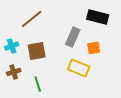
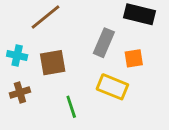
cyan cross: (12, 46) -> (17, 56), turned 32
green line: (38, 84) -> (71, 107), moved

